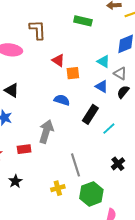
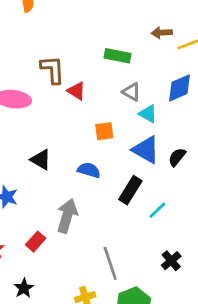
red triangle: (58, 60) -> (76, 91), moved
gray triangle: (120, 73) -> (131, 92), moved
blue triangle: (102, 86) -> (146, 150), size x1.5
black triangle: (12, 90) -> (41, 160), moved
red rectangle: (24, 149) -> (36, 242), turned -40

